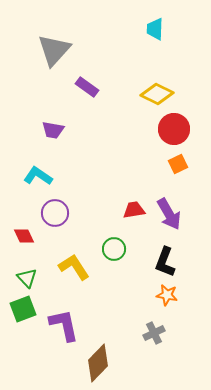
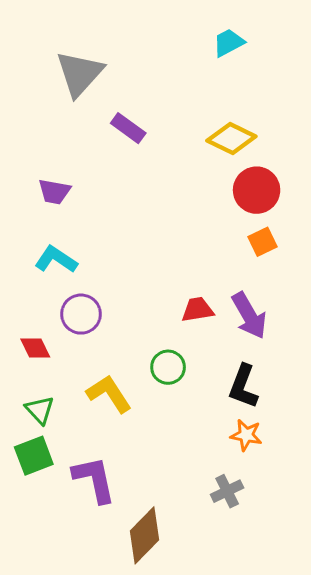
cyan trapezoid: (155, 29) -> (229, 43), turned 60
purple trapezoid: (53, 130) -> (54, 192), moved

